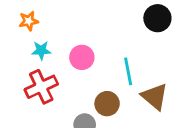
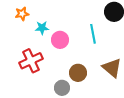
cyan star: (41, 50) -> (42, 28), moved
cyan line: (128, 71) -> (93, 34), moved

